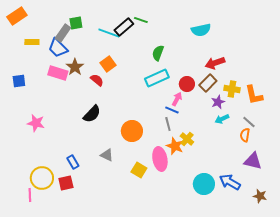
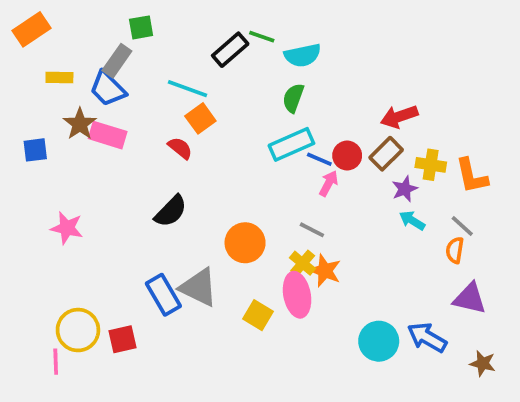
green square: (76, 23) -> (141, 27), moved
cyan semicircle: (201, 30) -> (303, 55), moved
cyan line: (109, 33) -> (187, 89), moved
brown star: (75, 67) -> (80, 124), moved
blue line: (172, 110) -> (319, 159), moved
cyan arrow: (222, 119) -> (412, 220), turned 56
gray line: (168, 124) -> (312, 230), turned -48
yellow cross: (187, 139) -> (303, 263), moved
gray triangle: (107, 155) -> (199, 287), size x1.6
blue rectangle: (73, 162) -> (163, 295), moved, size x1.5

